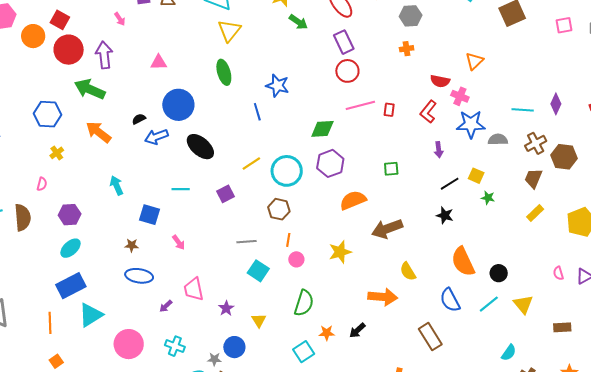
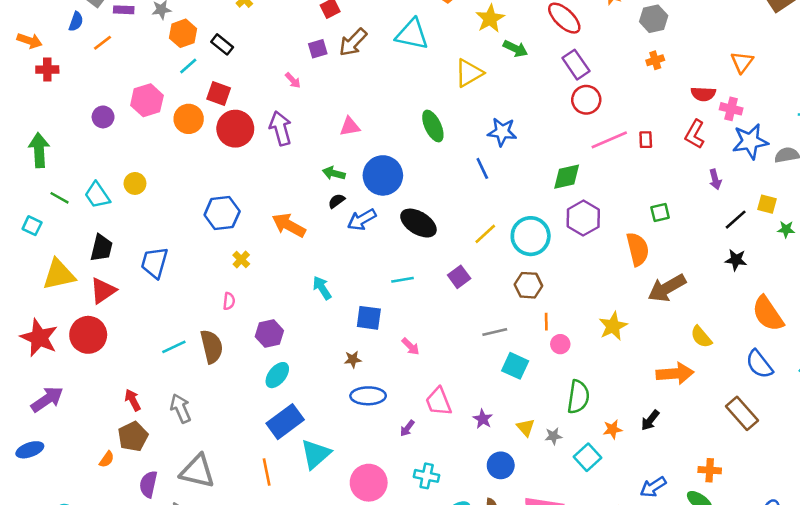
yellow triangle: (229, 31) -> (469, 73), moved, turned 30
green arrow: (90, 89) -> (334, 173), moved, size x0.6
orange semicircle: (353, 200) -> (638, 249), moved, turned 108
gray star: (214, 359) -> (553, 436), moved

